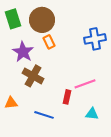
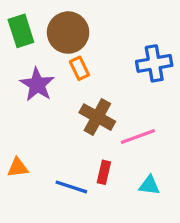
brown cross: (33, 76) -> (97, 117), moved
red rectangle: (67, 97) -> (104, 172), moved

